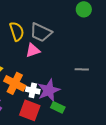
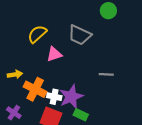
yellow semicircle: (17, 31) -> (37, 34), turned -114
gray trapezoid: (41, 32) -> (80, 35), moved

